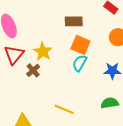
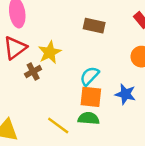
orange square: (80, 45) -> (91, 97), moved, turned -30
green semicircle: (110, 103) -> (89, 118), moved

